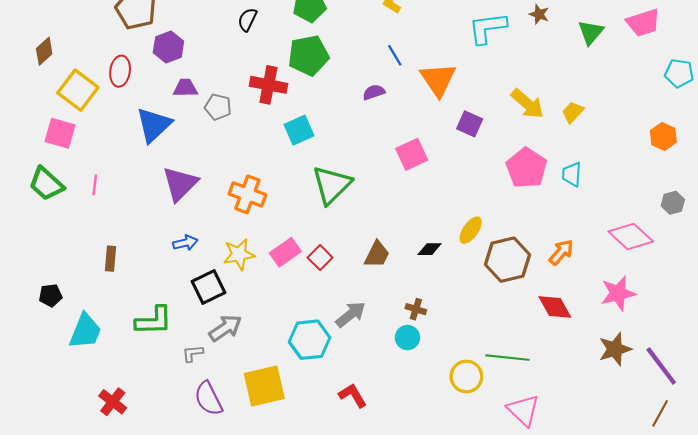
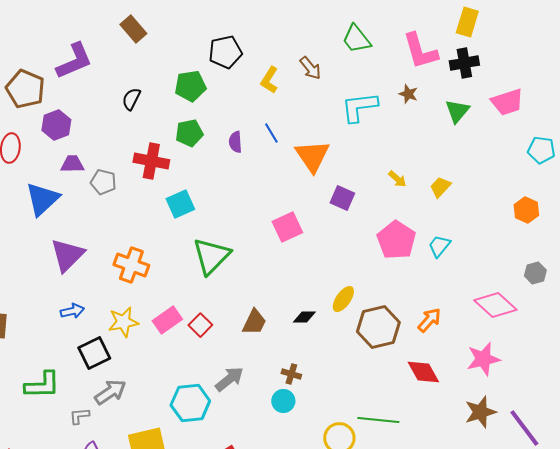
green pentagon: (308, 55) -> (189, 133), size x0.7
purple semicircle: (374, 92) -> (235, 142), moved, turned -75
yellow arrow: (527, 104) -> (397, 179), size x0.6
cyan trapezoid: (572, 174) -> (439, 246), turned 35

